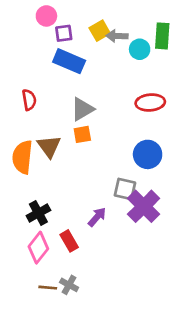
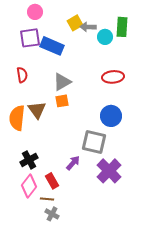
purple square: (64, 33) -> (30, 38), moved, size x1.5
gray square: (125, 189) -> (94, 142), size x1.4
purple cross: (144, 206) -> (109, 171), moved
brown line: (48, 288) -> (47, 199), moved

